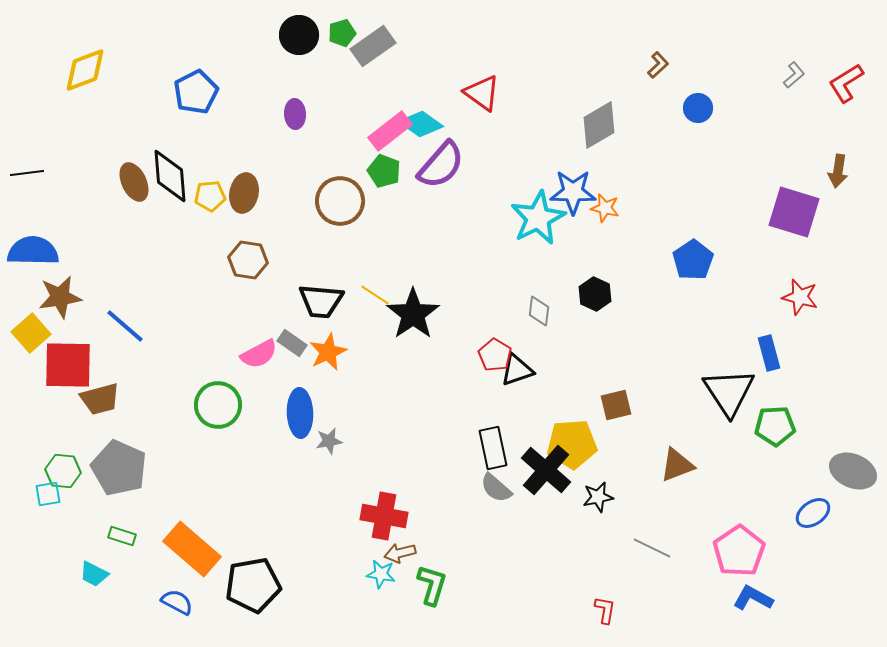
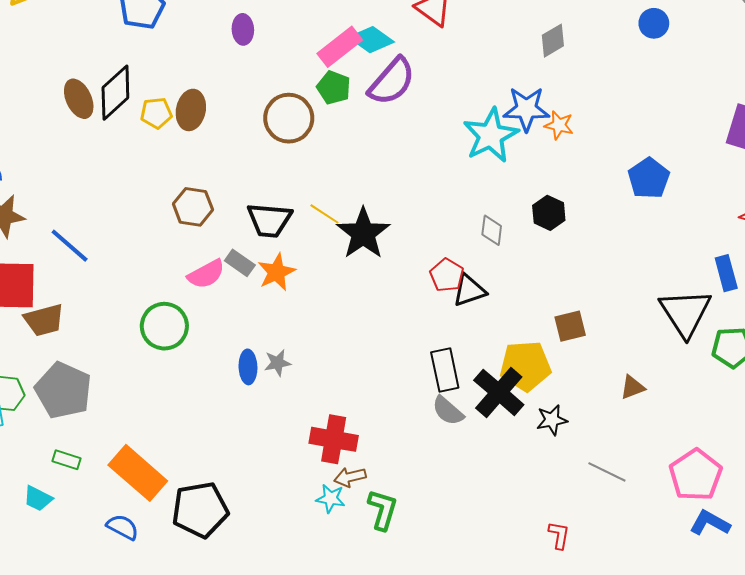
gray diamond: (599, 125) -> (553, 41), size x0.7
black diamond: (170, 176) -> (115, 93), turned 52
brown hexagon: (248, 260) -> (193, 207), moved
blue ellipse: (300, 413) -> (248, 367), moved, size x0.7
brown triangle: (677, 465) -> (632, 387), size x0.7

